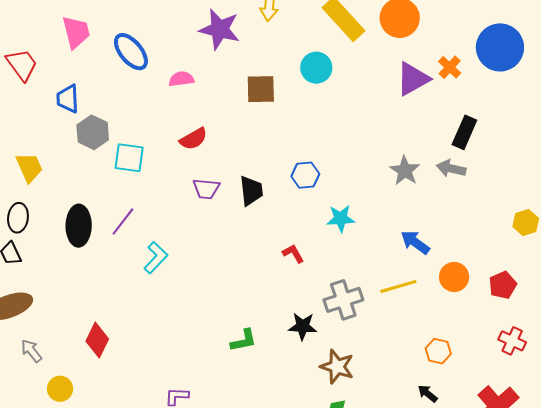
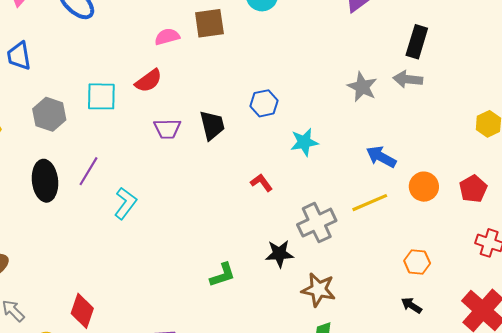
pink semicircle: (181, 79) -> (167, 37), moved
gray hexagon: (93, 132) -> (49, 114), moved
cyan square: (129, 158) -> (101, 96), moved
red diamond: (97, 340) -> (82, 311), moved

